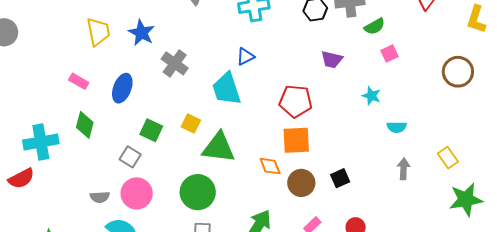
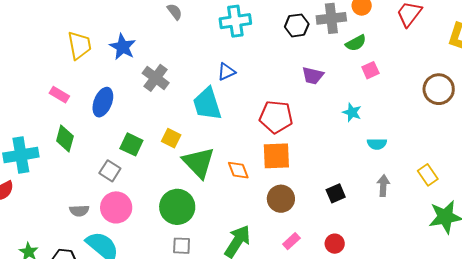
green triangle: (219, 148) -> (199, 163), turned 39
orange diamond: (270, 166) -> (238, 170), moved
black square: (340, 178) -> (336, 193), moved

